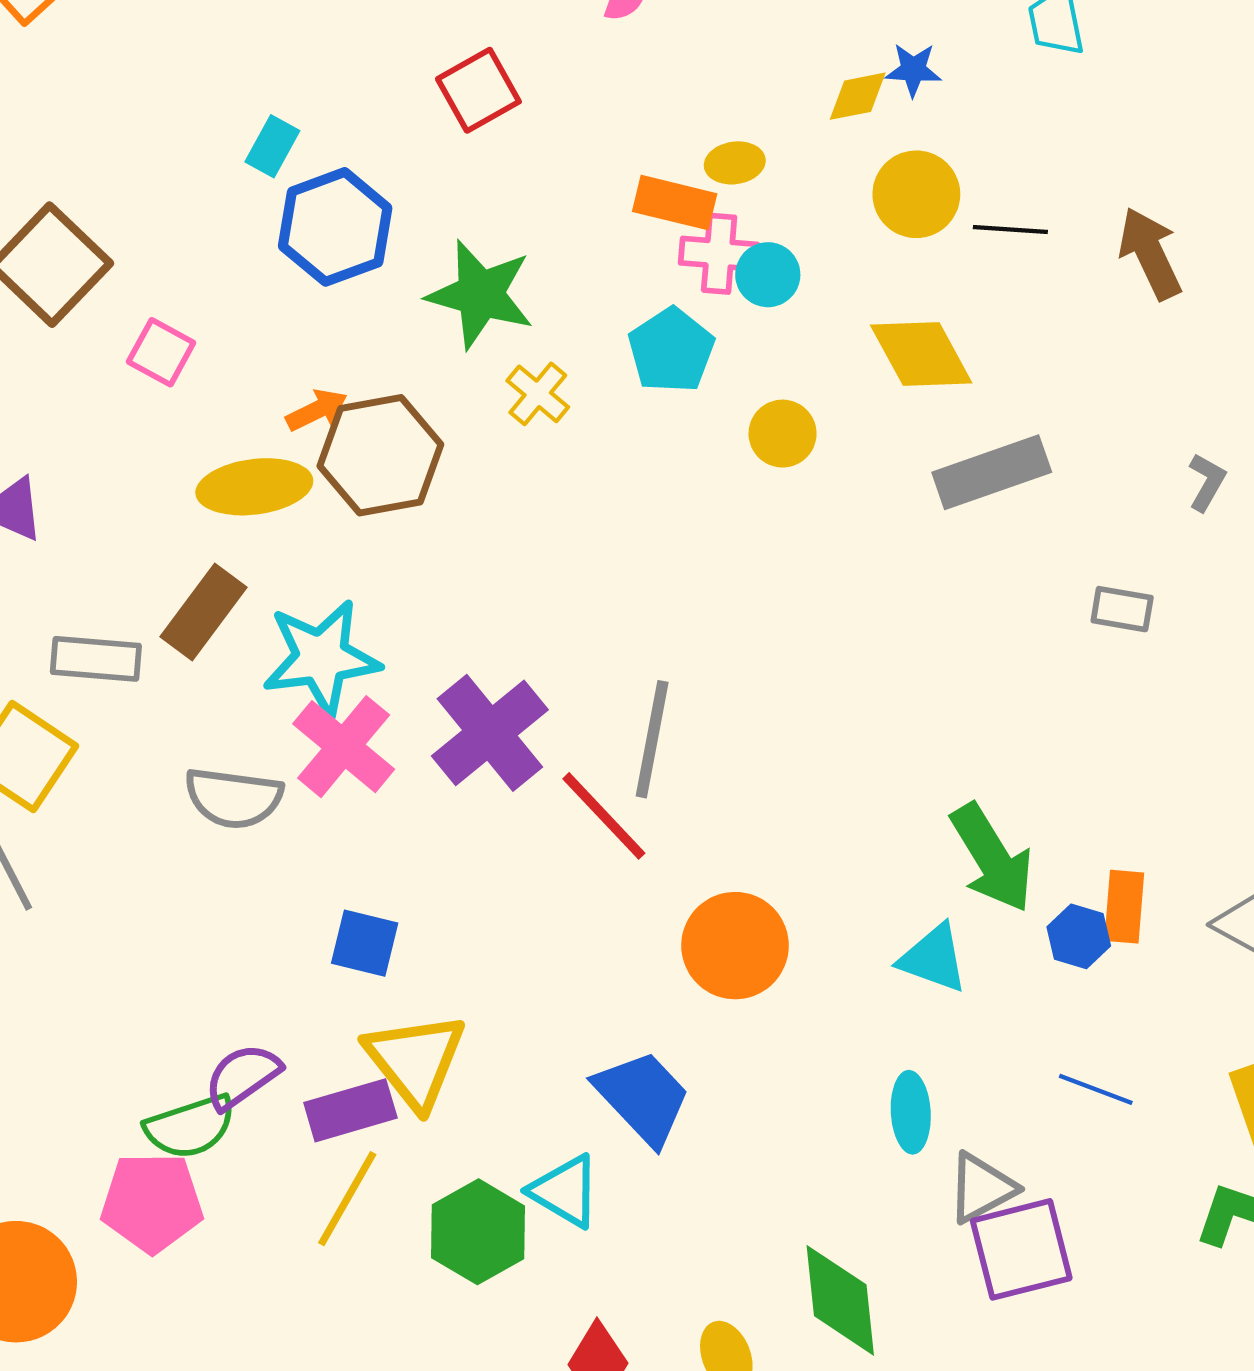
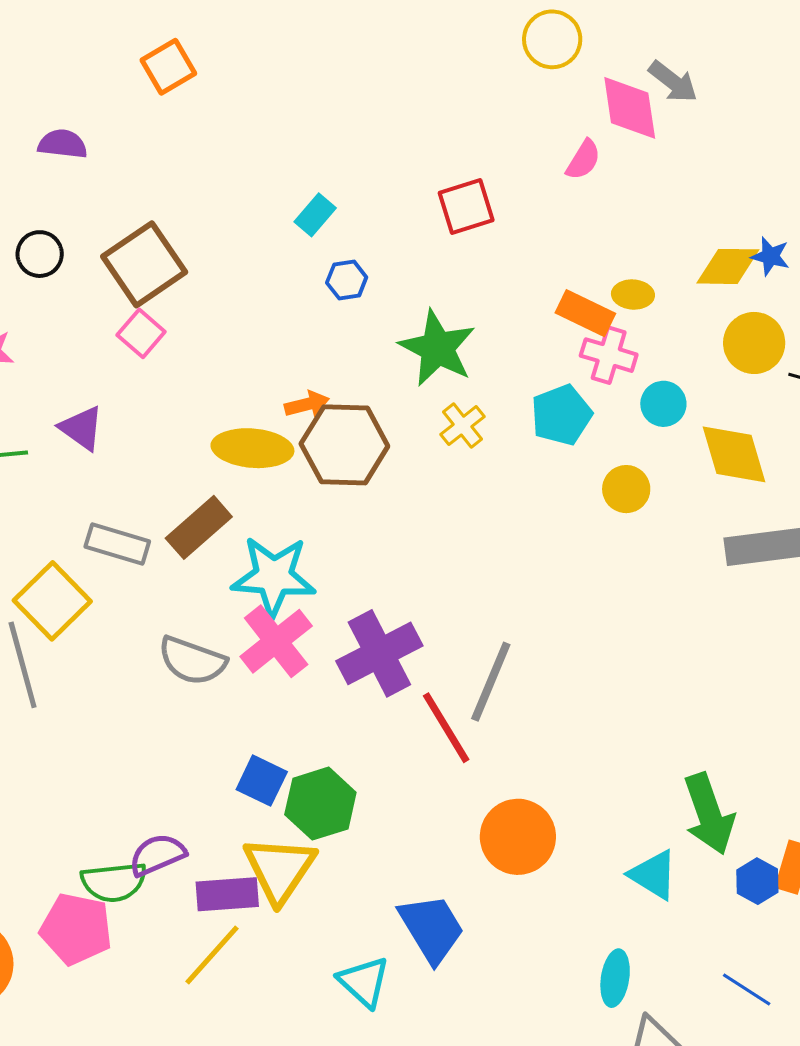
yellow diamond: (858, 96) -> (728, 266), size x1.4
blue hexagon: (335, 227) -> (347, 280), size x0.5
cyan circle: (768, 275) -> (663, 404), moved
pink square: (161, 352) -> (141, 333), moved
green hexagon: (478, 1232) -> (320, 804), moved

